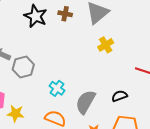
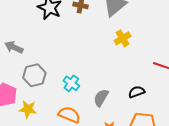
gray hexagon: (23, 67) -> (34, 75), moved
gray semicircle: (86, 102) -> (101, 98), size x0.7

